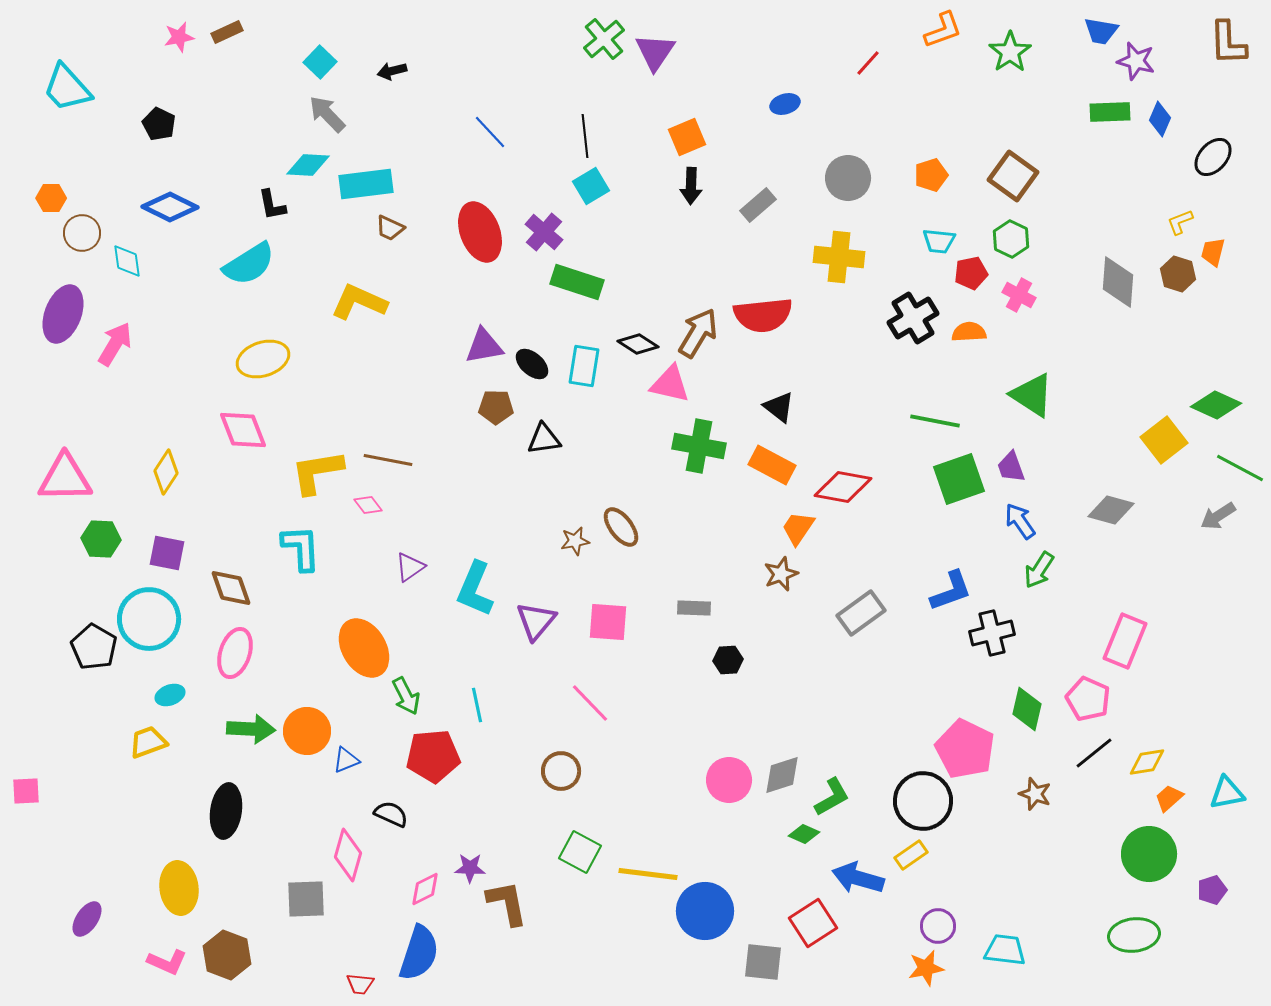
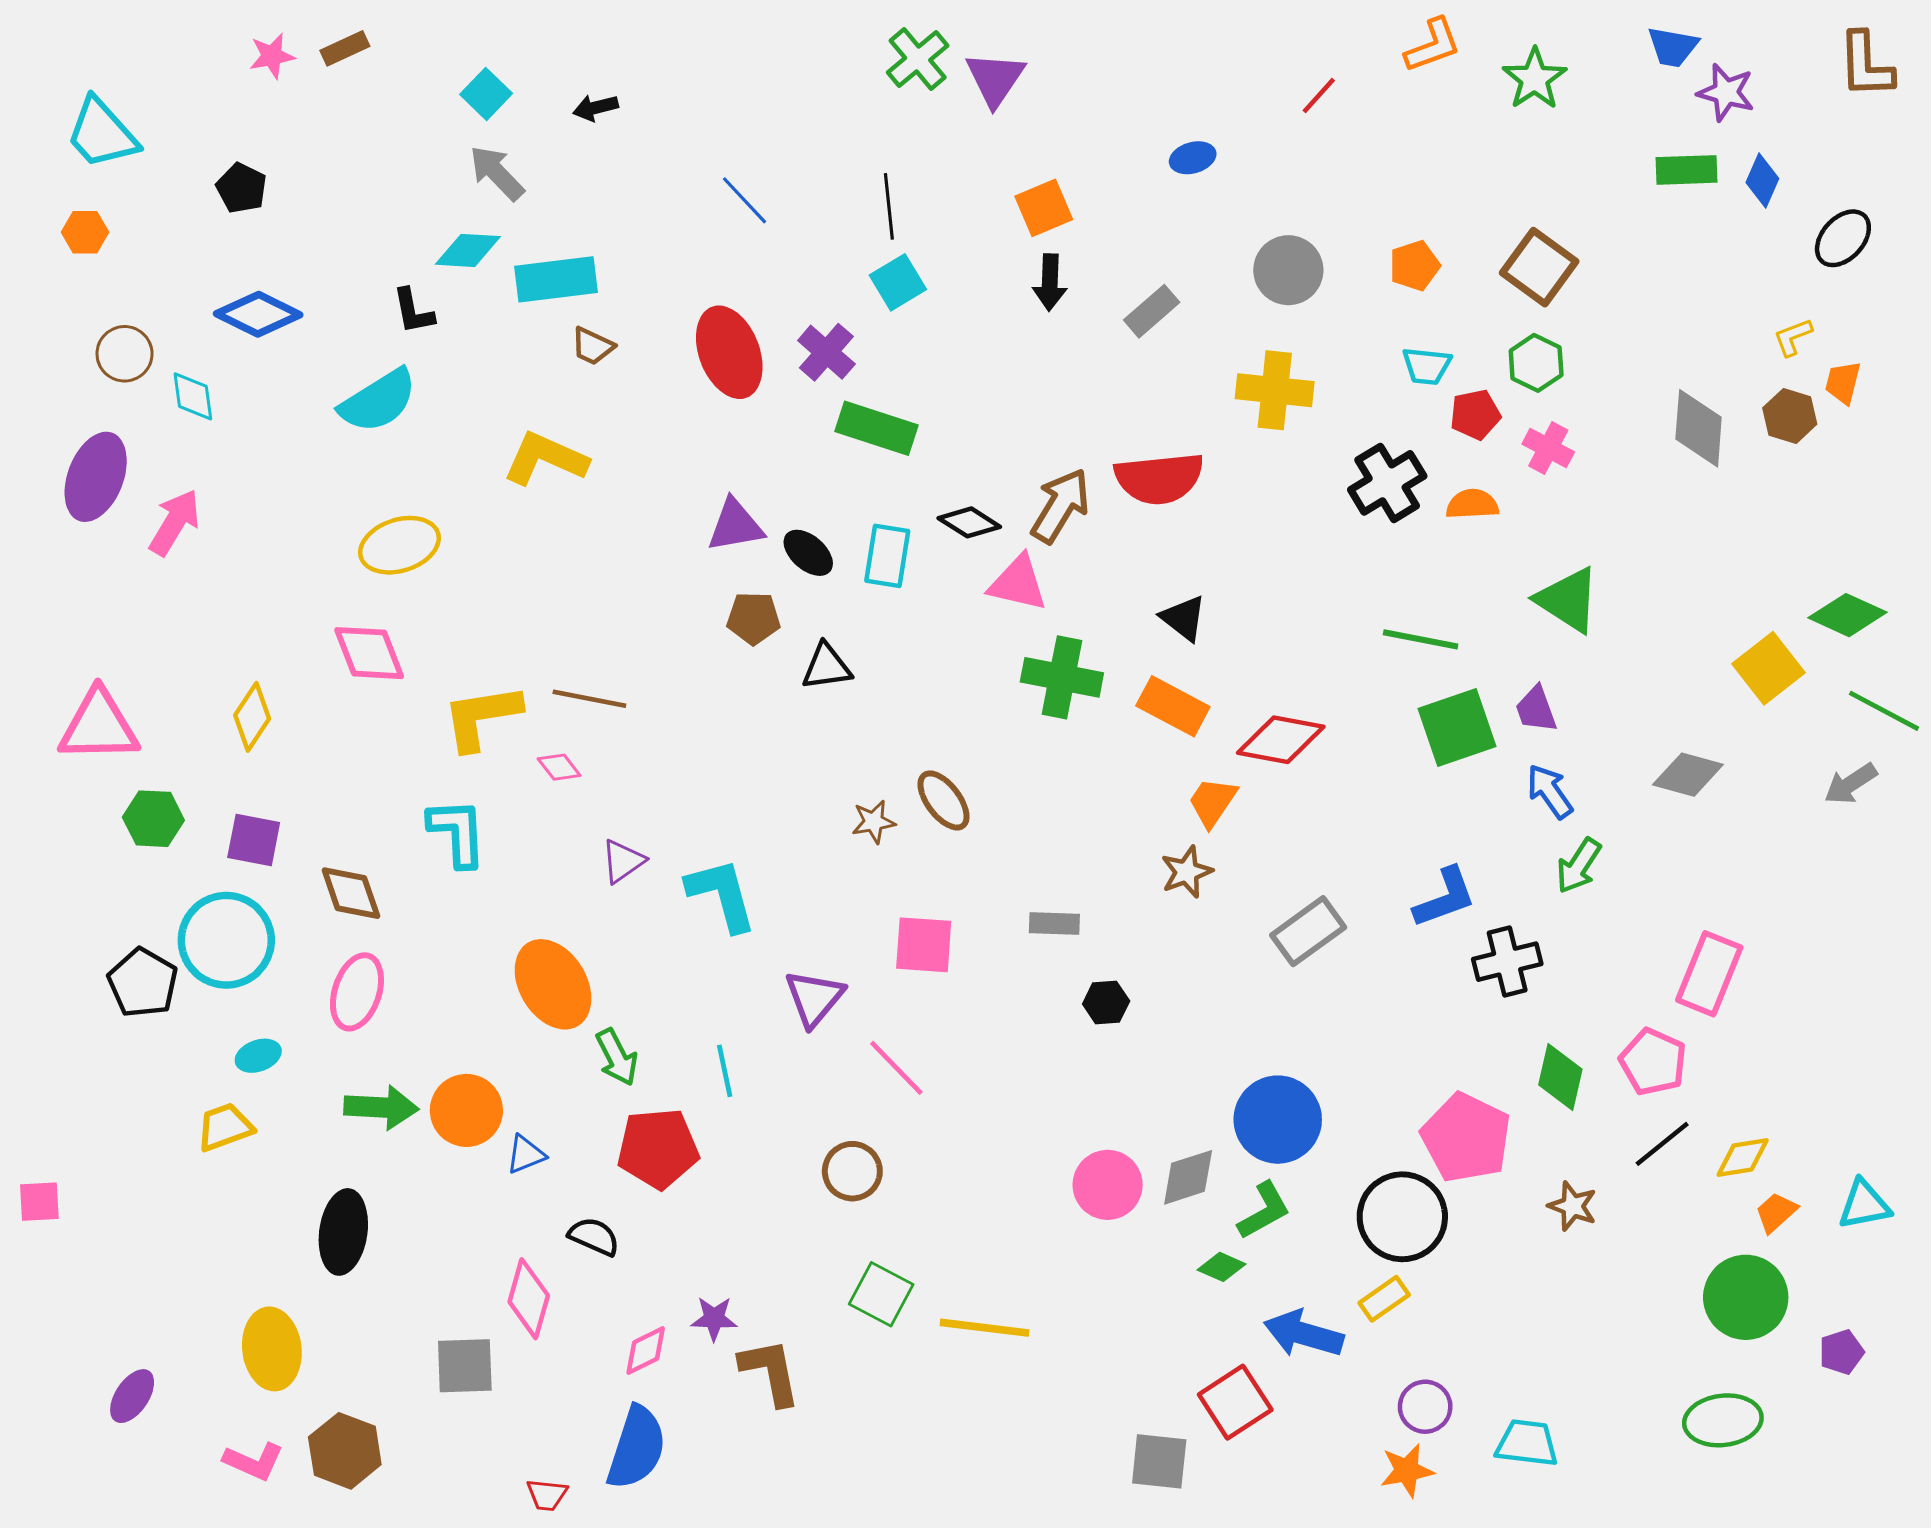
orange hexagon: (51, 198) -> (85, 232), moved
cyan L-shape: (475, 589) -> (722, 895), turned 142
purple triangle: (536, 621) -> (814, 998), moved
blue circle: (705, 911) -> (1278, 1120), moved

